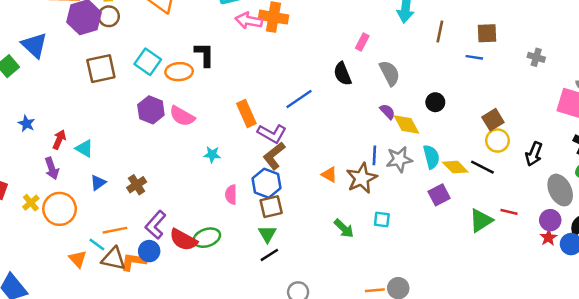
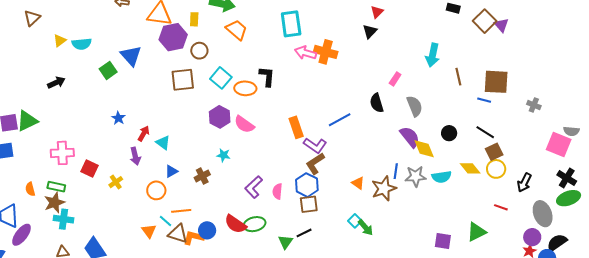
brown circle: (109, 16) -> (199, 51), moved
brown line: (440, 31) -> (458, 77), turned -30
brown square: (487, 33) -> (496, 82), size x1.5
purple semicircle: (387, 112) -> (410, 137), size x1.6
cyan star: (212, 154) -> (223, 155), moved
cyan semicircle: (431, 157) -> (442, 177), turned 90
yellow diamond: (455, 167) -> (470, 168), moved
black line: (482, 167) -> (485, 132), moved
purple square: (439, 195) -> (443, 241), moved, turned 30
orange circle: (60, 209) -> (156, 190), moved, size x0.7
red line: (509, 212) -> (501, 207), moved
cyan square: (382, 219) -> (355, 221), moved, turned 32
purple L-shape: (156, 225) -> (254, 187), moved
green triangle: (267, 234) -> (286, 242), moved
black line: (269, 255) -> (304, 233), moved

